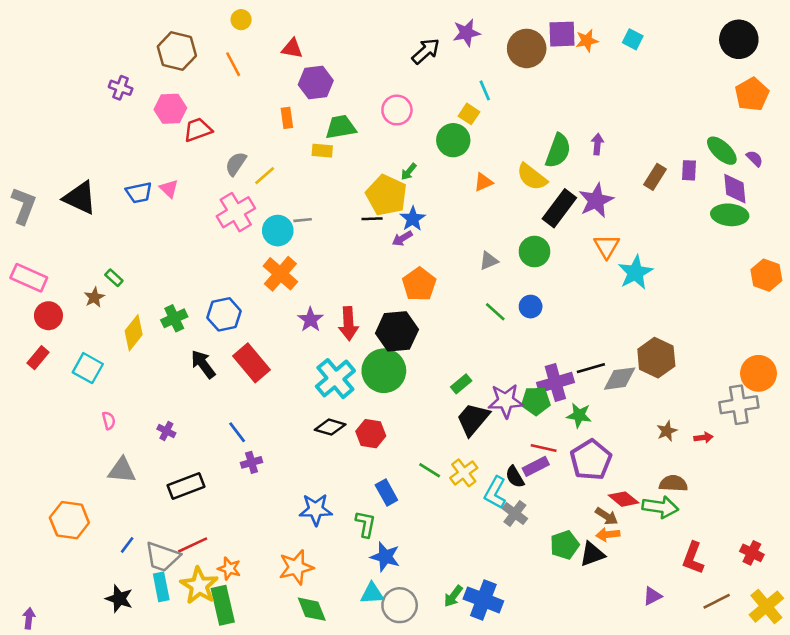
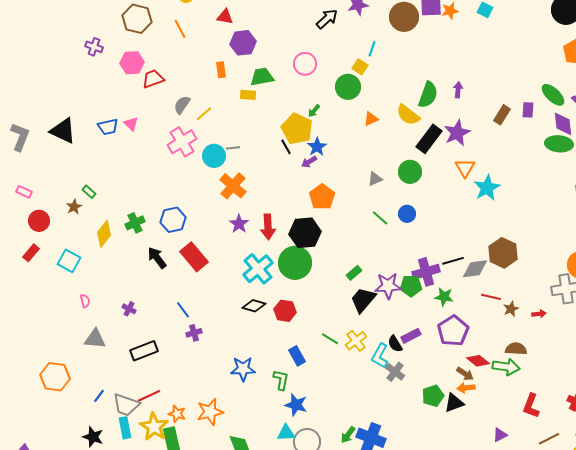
cyan line: (485, 90) -> (372, 49), turned 42
black line: (372, 219) -> (286, 147), turned 63
orange cross: (280, 274) -> (233, 186), moved
pink rectangle: (29, 278) -> (24, 192), size x0.6
red line: (544, 448) -> (491, 297), moved
orange star: (296, 567) -> (210, 412), moved

